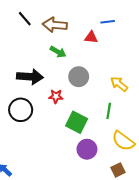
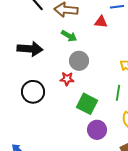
black arrow: (30, 77) -> (30, 49), moved
gray circle: (79, 77) -> (79, 61), moved

